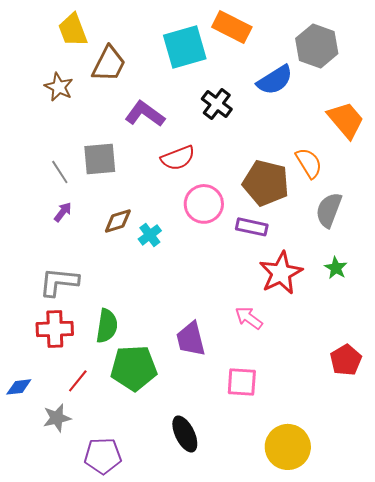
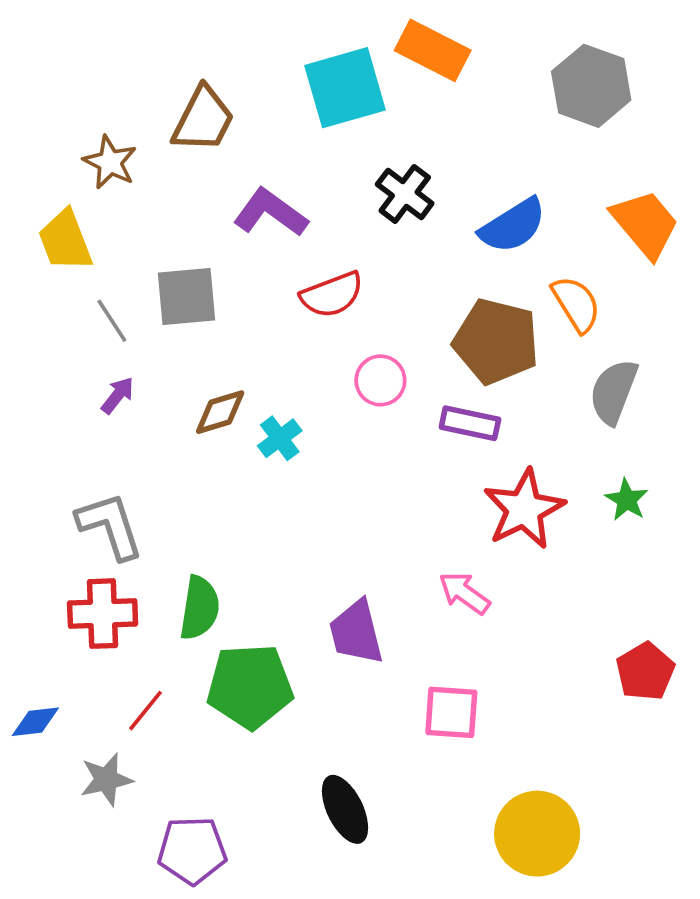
yellow trapezoid: (73, 30) -> (65, 241), moved
blue semicircle: (275, 80) -> (513, 226), moved
pink circle: (204, 204) -> (380, 380), size x0.7
gray L-shape: (59, 282) -> (110, 526), turned 66

